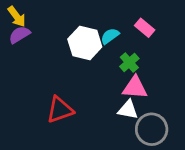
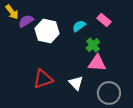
purple semicircle: (19, 35) -> (26, 21), moved
white hexagon: (85, 43) -> (47, 31), moved
white triangle: (128, 110) -> (76, 83), moved, turned 35

